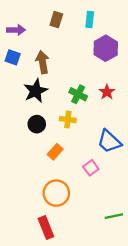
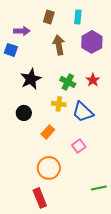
purple arrow: (16, 30) -> (22, 31), moved
brown arrow: (43, 62) -> (59, 45), moved
black circle: (37, 124) -> (24, 113), moved
blue trapezoid: (109, 141) -> (83, 112), moved

